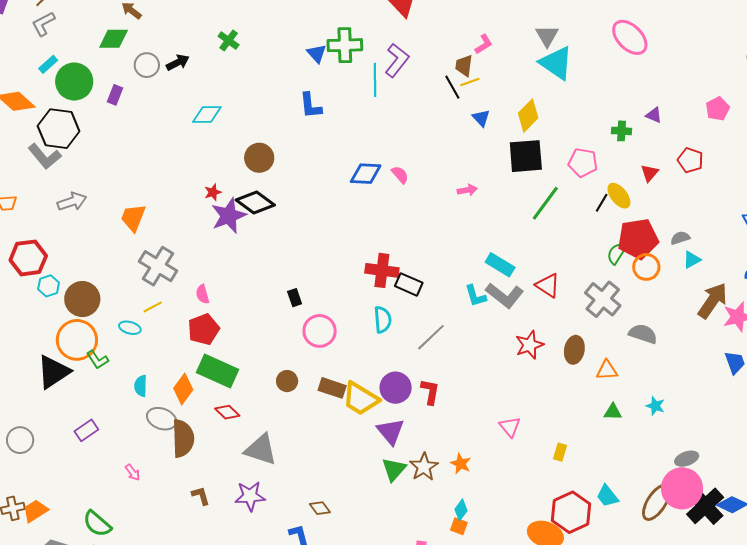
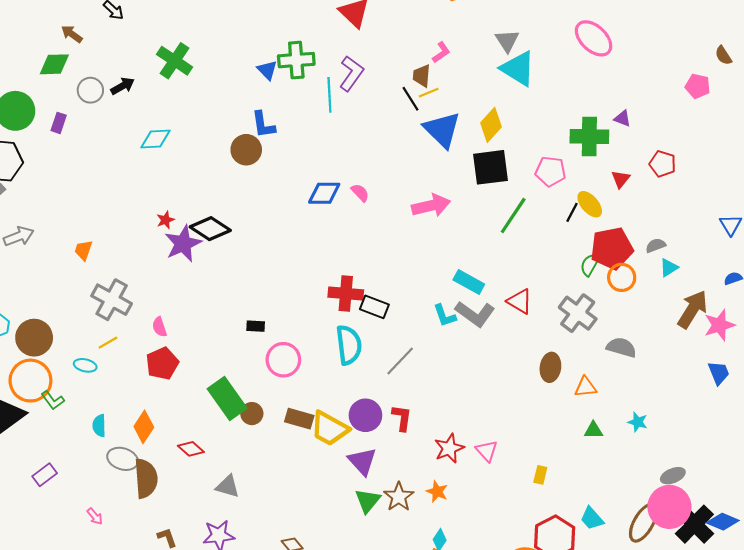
green cross: (229, 41) -> (175, 61), size x1.6
pink pentagon: (718, 109) -> (698, 86), moved, turned -30
blue triangle: (481, 118) -> (442, 130), size x2.0
green cross: (622, 131) -> (589, 136), size x1.8
brown circle: (259, 158) -> (246, 150), moved
pink arrow: (467, 190) -> (431, 206), size x1.8
orange trapezoid: (133, 218) -> (83, 250), size x0.7
black rectangle: (295, 298) -> (256, 326), turned -66
cyan semicircle: (383, 320) -> (349, 345), size x1.4
red star: (530, 345) -> (449, 448), moved
green rectangle: (217, 371) -> (227, 399), moved, turned 33
gray triangle: (261, 450) -> (228, 486), size x0.7

